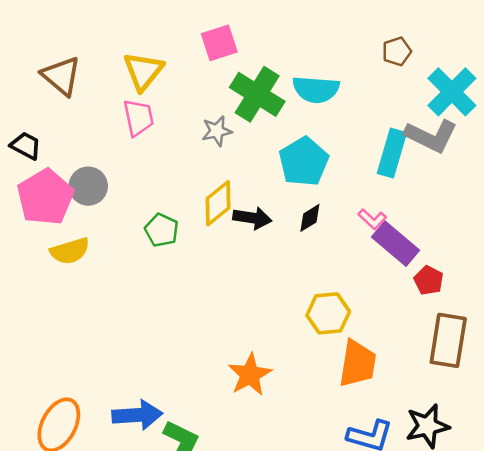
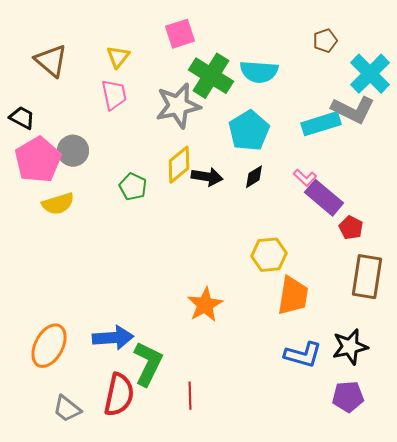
yellow triangle: (143, 71) -> (118, 57), size x0.7
gray star: (217, 131) -> (178, 106), size x1.8
cyan rectangle: (392, 153) -> (321, 124), turned 57

